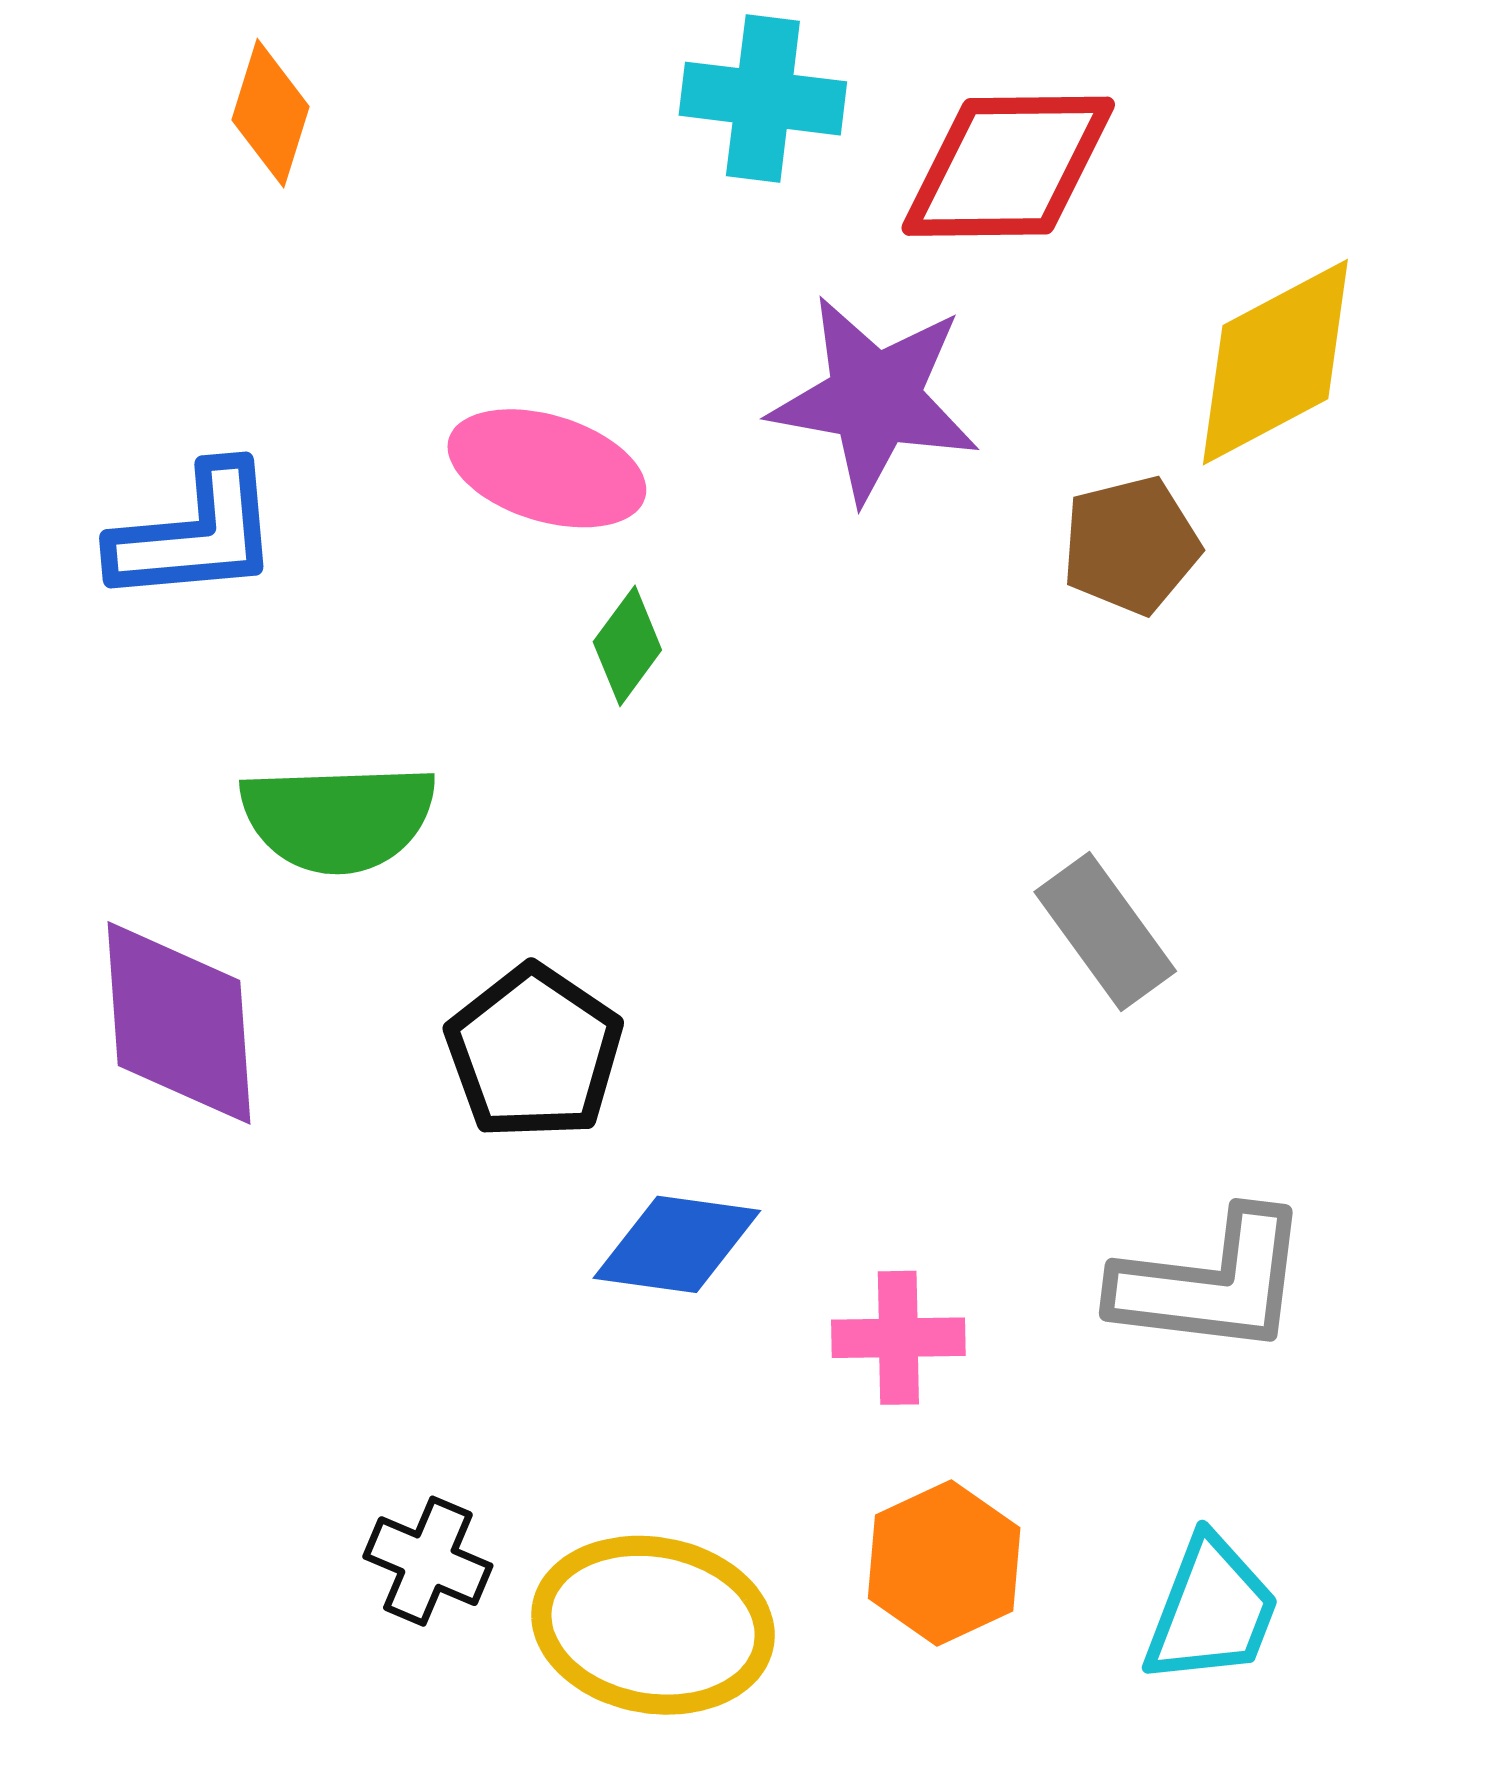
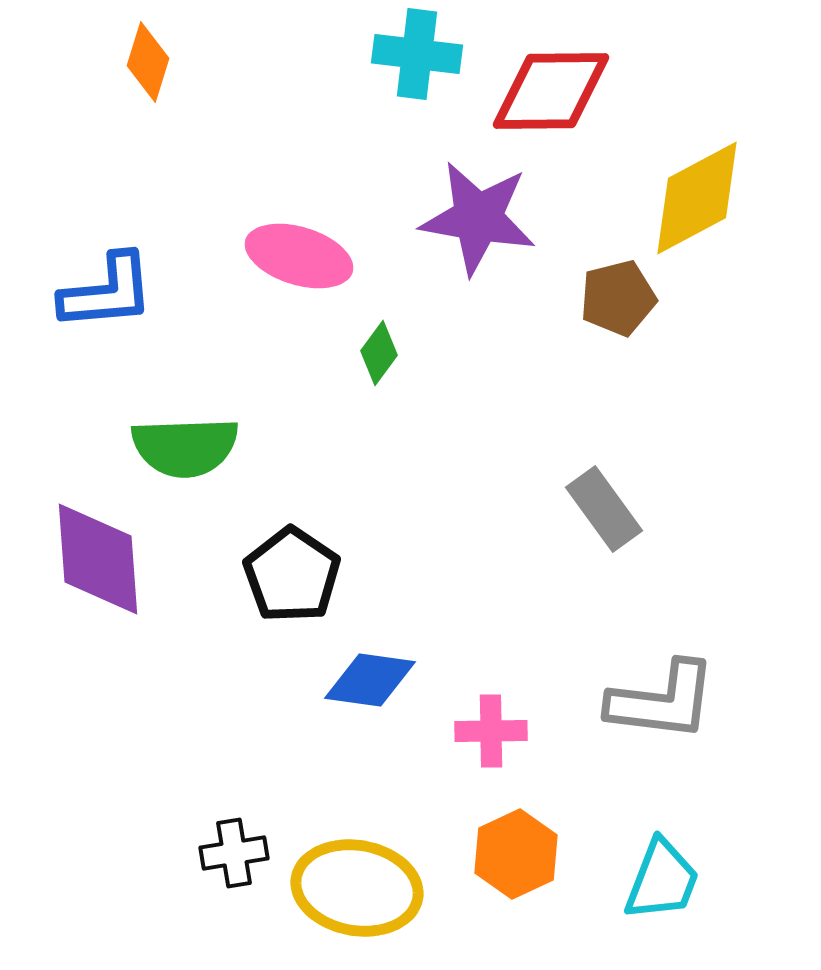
green diamond: (627, 646) -> (379, 353), moved
black cross: (428, 1561) -> (234, 853), turned -32

